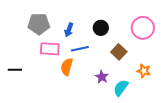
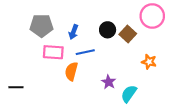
pink circle: (143, 28) -> (152, 16), moved
brown square: (119, 52) -> (128, 34), moved
black line: (15, 70) -> (16, 87), moved
orange star: (144, 71) -> (149, 62), moved

